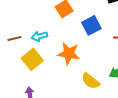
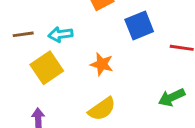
orange star: (69, 54) -> (102, 64), size x0.7
yellow semicircle: (91, 81) -> (102, 109), moved, turned -78

